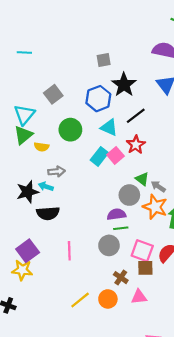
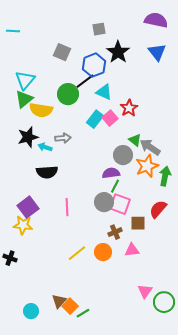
cyan line: (24, 53) -> (13, 31), moved
gray square: (53, 94) -> (62, 52), moved, turned -30
black line: (136, 116) -> (85, 81), moved
yellow semicircle: (41, 147) -> (41, 110), size x1.6
gray arrow: (56, 171) -> (63, 138), moved
gray arrow: (158, 186) -> (150, 147), size x1.5
black star: (28, 192) -> (28, 137), moved
orange star: (155, 207) -> (147, 166), turned 30
green line: (121, 228) -> (115, 186), turned -56
pink square: (142, 251) -> (120, 204), moved
brown cross: (121, 278) -> (115, 232), turned 32

